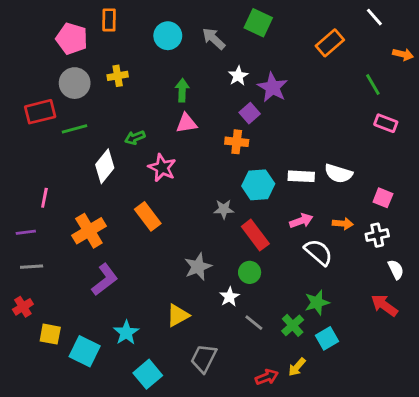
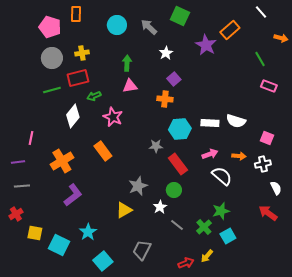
purple star: (273, 87) -> (206, 45), moved
red rectangle: (40, 112) -> (78, 78), moved
yellow triangle: (178, 315) -> (124, 210), moved

